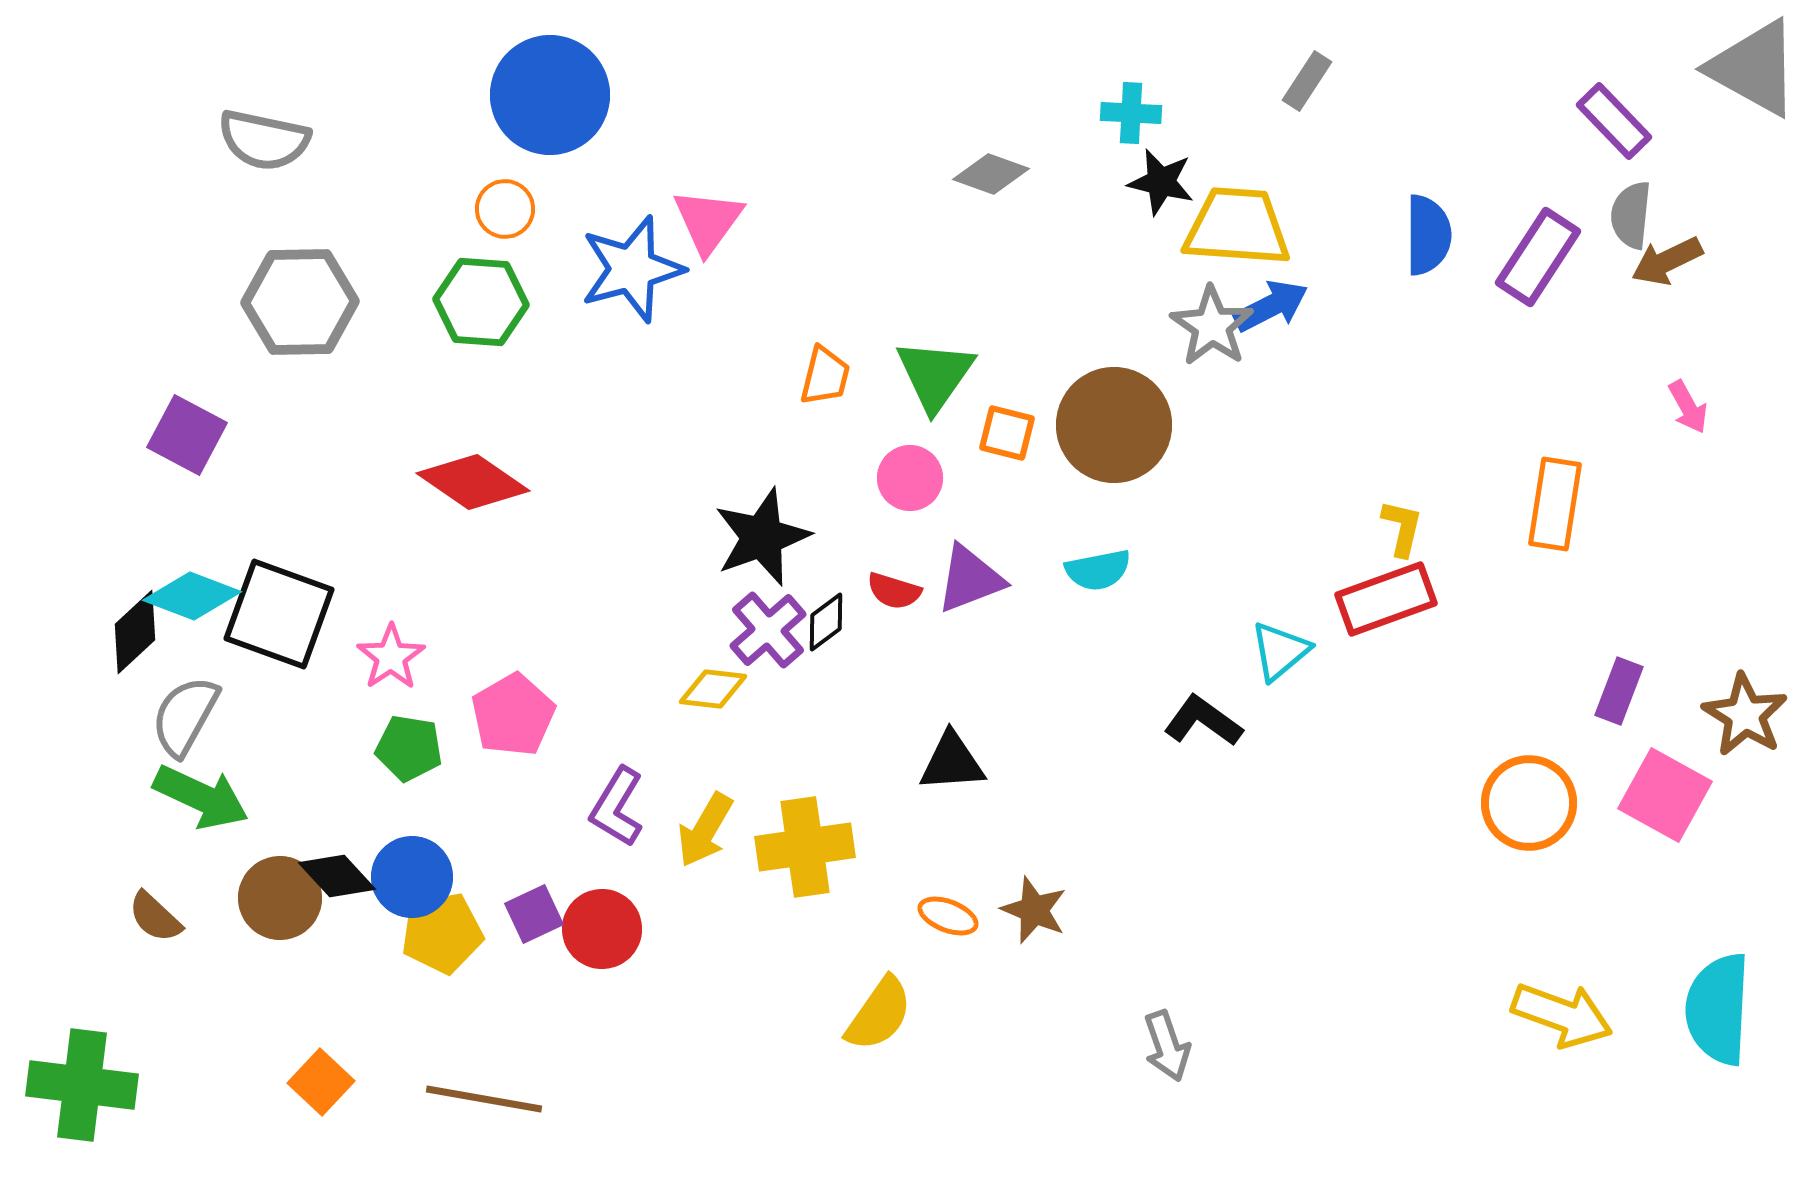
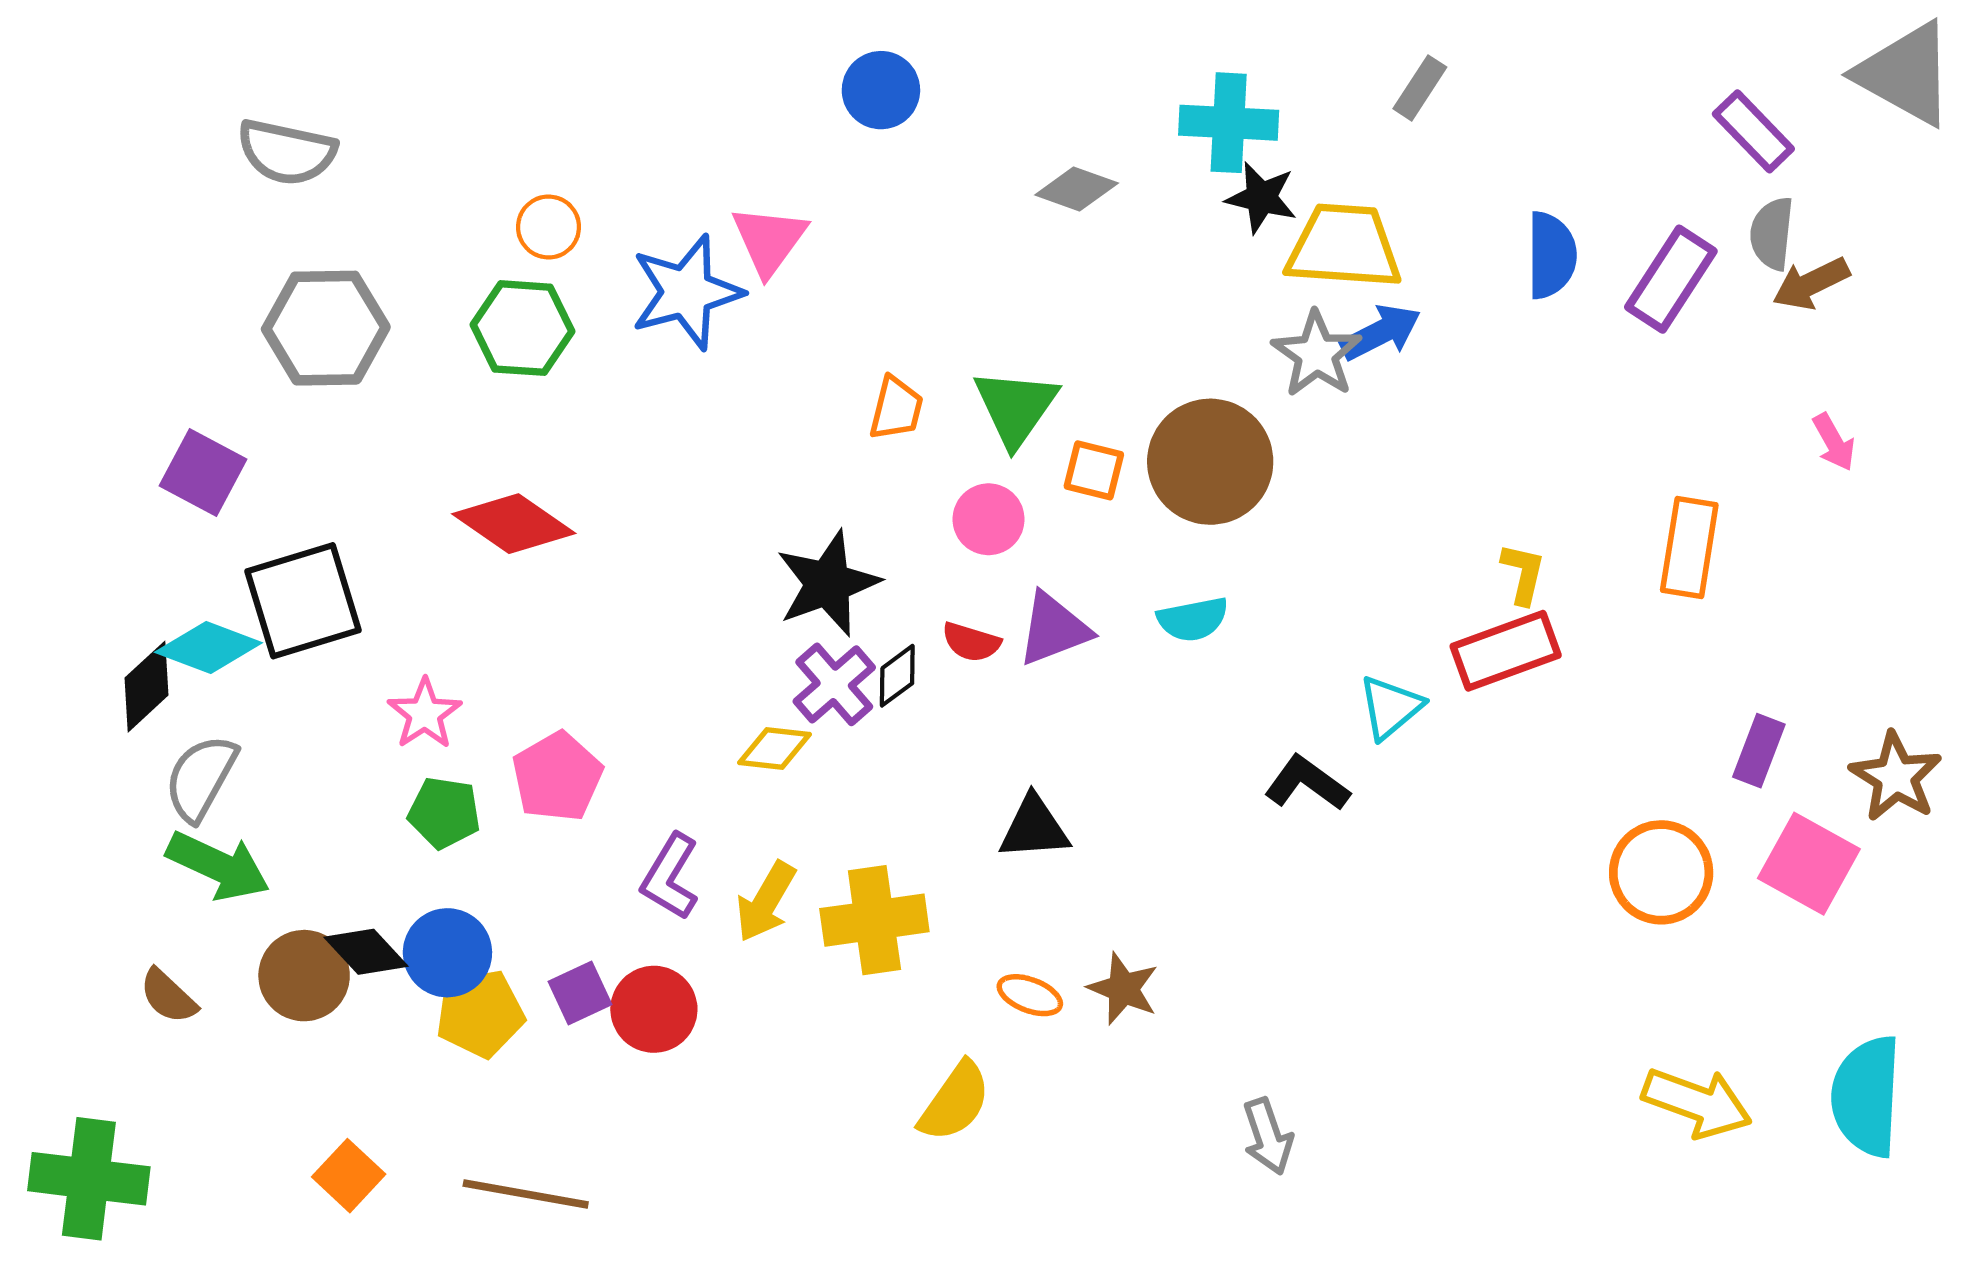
blue circle: (550, 95) -> (881, 90), moved, size x0.6
cyan cross: (1131, 113) -> (1229, 123), size x1.5
black square: (279, 614) -> (303, 601), moved, turned -37

